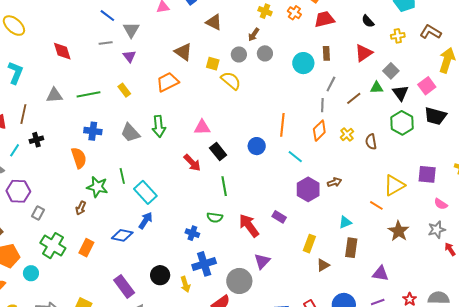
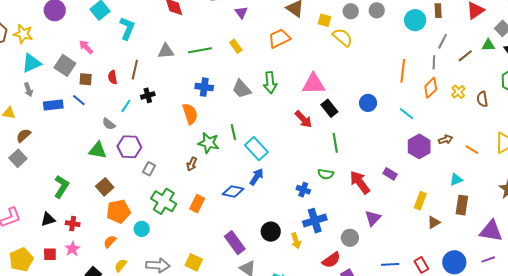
orange line: (282, 125) -> (403, 71), moved
pink triangle: (202, 127) -> (314, 84), size x1.4
orange line: (376, 205) -> (472, 150), moved
purple triangle: (380, 273) -> (491, 231), size x1.4
gray circle: (239, 281) -> (350, 238), size x0.7

